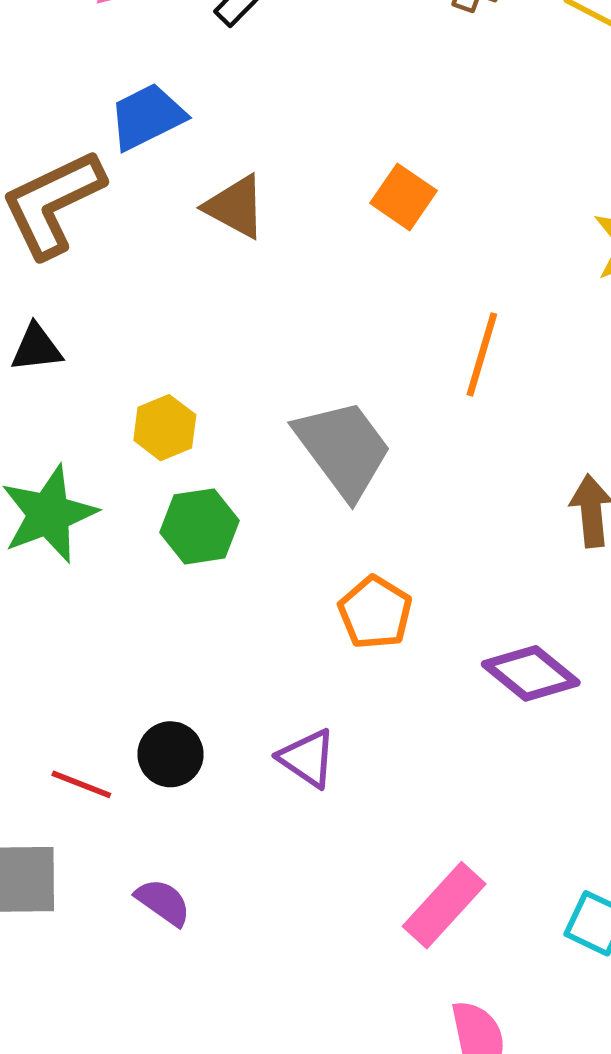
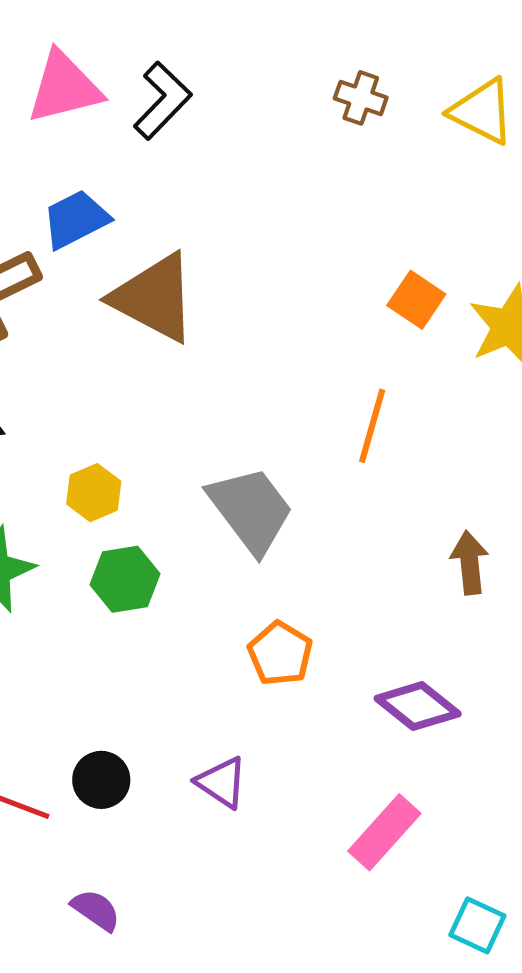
orange square: (403, 197) -> (416, 300), moved
brown triangle: (235, 207) -> (154, 298), size x1.6
pink rectangle: (444, 905) -> (384, 832), moved

